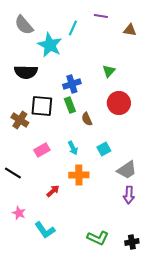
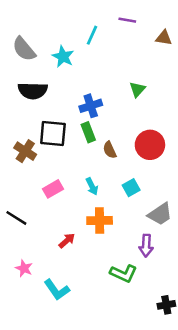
gray semicircle: (24, 25) -> (24, 49), moved
cyan star: (50, 45) -> (63, 57), size x0.7
red circle: (119, 103) -> (150, 145), moved
purple arrow: (129, 195) -> (146, 246), moved
green L-shape: (98, 238) -> (124, 273), moved

